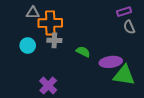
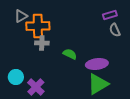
gray triangle: (33, 13) -> (21, 16), turned -32
cyan circle: (28, 46) -> (16, 77), moved
green triangle: (124, 75) -> (98, 84), moved, turned -40

